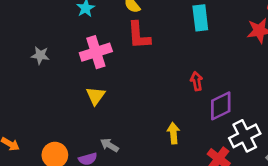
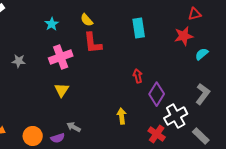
purple diamond: (221, 106) -> (157, 94), turned -30

